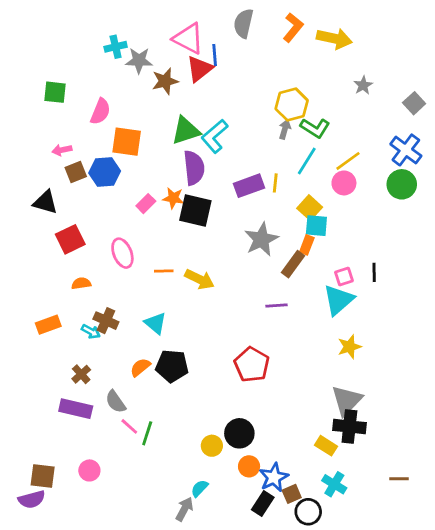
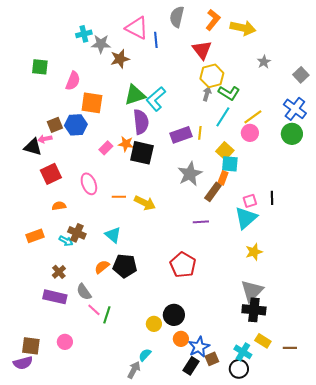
red triangle: (199, 69) -> (202, 50), moved, turned -30
pink arrow: (62, 150) -> (45, 139), moved
yellow rectangle: (326, 446) -> (263, 341), moved
black circle: (308, 512) -> (239, 369), moved

